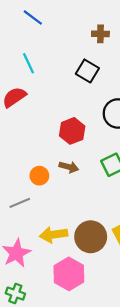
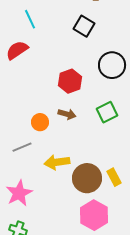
yellow arrow: (54, 235) -> (57, 162), moved
pink hexagon: (69, 274) -> (94, 215), moved

